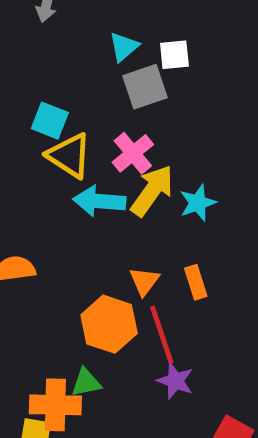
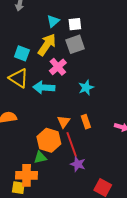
gray square: (145, 87) -> (75, 44), moved
yellow triangle: (69, 156) -> (19, 78), moved
yellow arrow: (152, 191) -> (47, 45), moved
green triangle: (86, 383) -> (40, 158), moved

